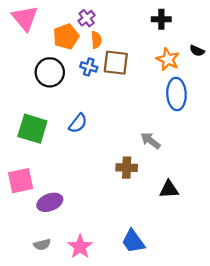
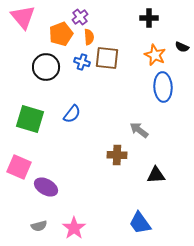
pink square: (21, 181) -> (19, 167), turned 35
purple ellipse: (50, 202) -> (46, 187), turned 50
blue trapezoid: (133, 241) -> (140, 223), moved

